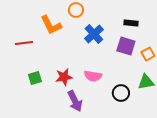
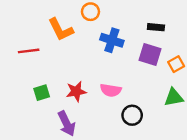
blue cross: (94, 34) -> (112, 40), turned -30
black circle: (121, 93) -> (132, 115), moved
purple arrow: (75, 101) -> (67, 124), moved

